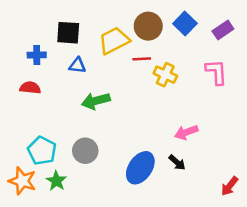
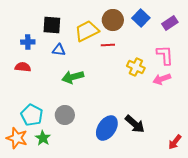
yellow cross: (165, 75) -> (136, 67), moved
pink arrow: (186, 132) -> (162, 79), moved
black arrow: (177, 163) -> (135, 124), size x1.5

